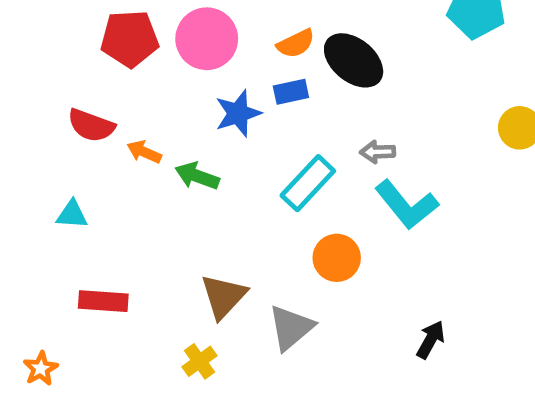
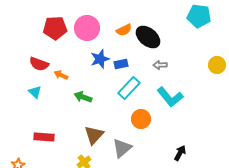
blue rectangle: (291, 92) -> (121, 64), moved
gray arrow: (378, 152) -> (160, 65), moved
green arrow: (197, 176) -> (83, 97), moved
cyan triangle: (72, 214) -> (35, 92), moved, turned 40

